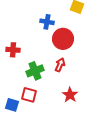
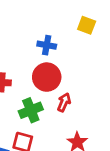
red circle: (63, 39) -> (47, 77), moved

